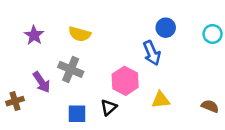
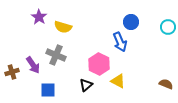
purple star: (34, 35) -> (39, 17), moved
yellow triangle: (161, 100) -> (118, 81), moved, turned 35
brown cross: (15, 101) -> (12, 72), moved
blue square: (77, 114) -> (48, 90), moved

